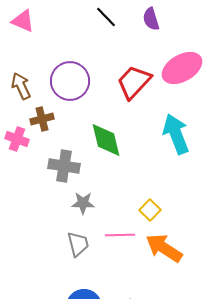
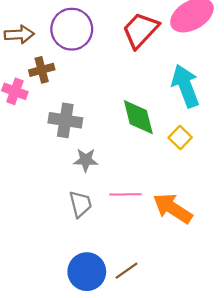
brown arrow: (21, 86) -> (19, 35), turned 112
green diamond: (106, 140) -> (138, 117), moved
yellow square: (150, 210) -> (180, 137), moved

